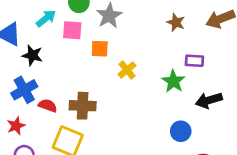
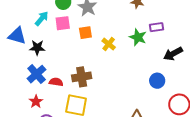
green star: (173, 81) -> (138, 37), moved

